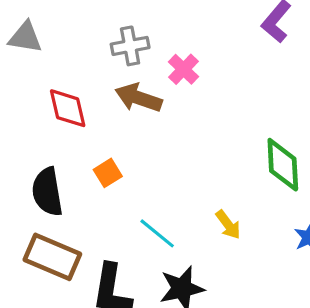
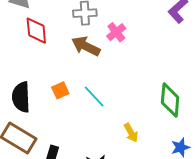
red diamond: (68, 108) -> (36, 31), moved
cyan line: (157, 233) -> (94, 96), moved

